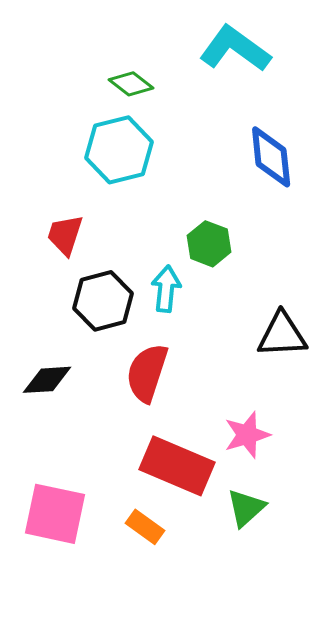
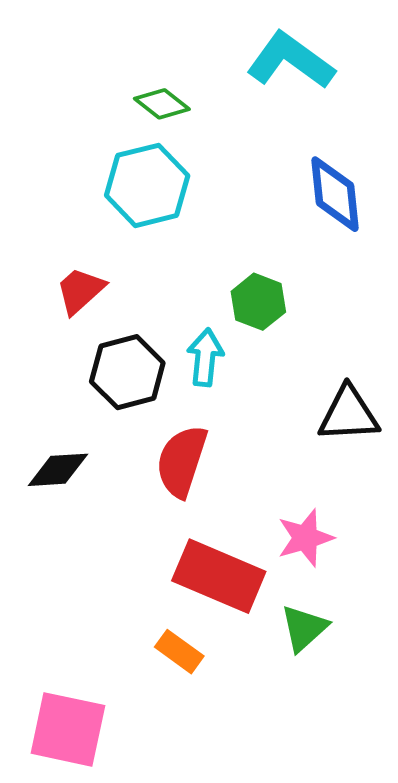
red trapezoid: (65, 235) -> (80, 291), turned 30
pink square: (55, 514) -> (68, 729), moved

